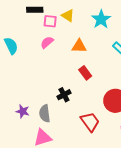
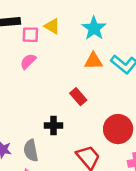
orange triangle: (79, 46) -> (94, 61), moved
black cross: (64, 95) -> (53, 126), turned 32

